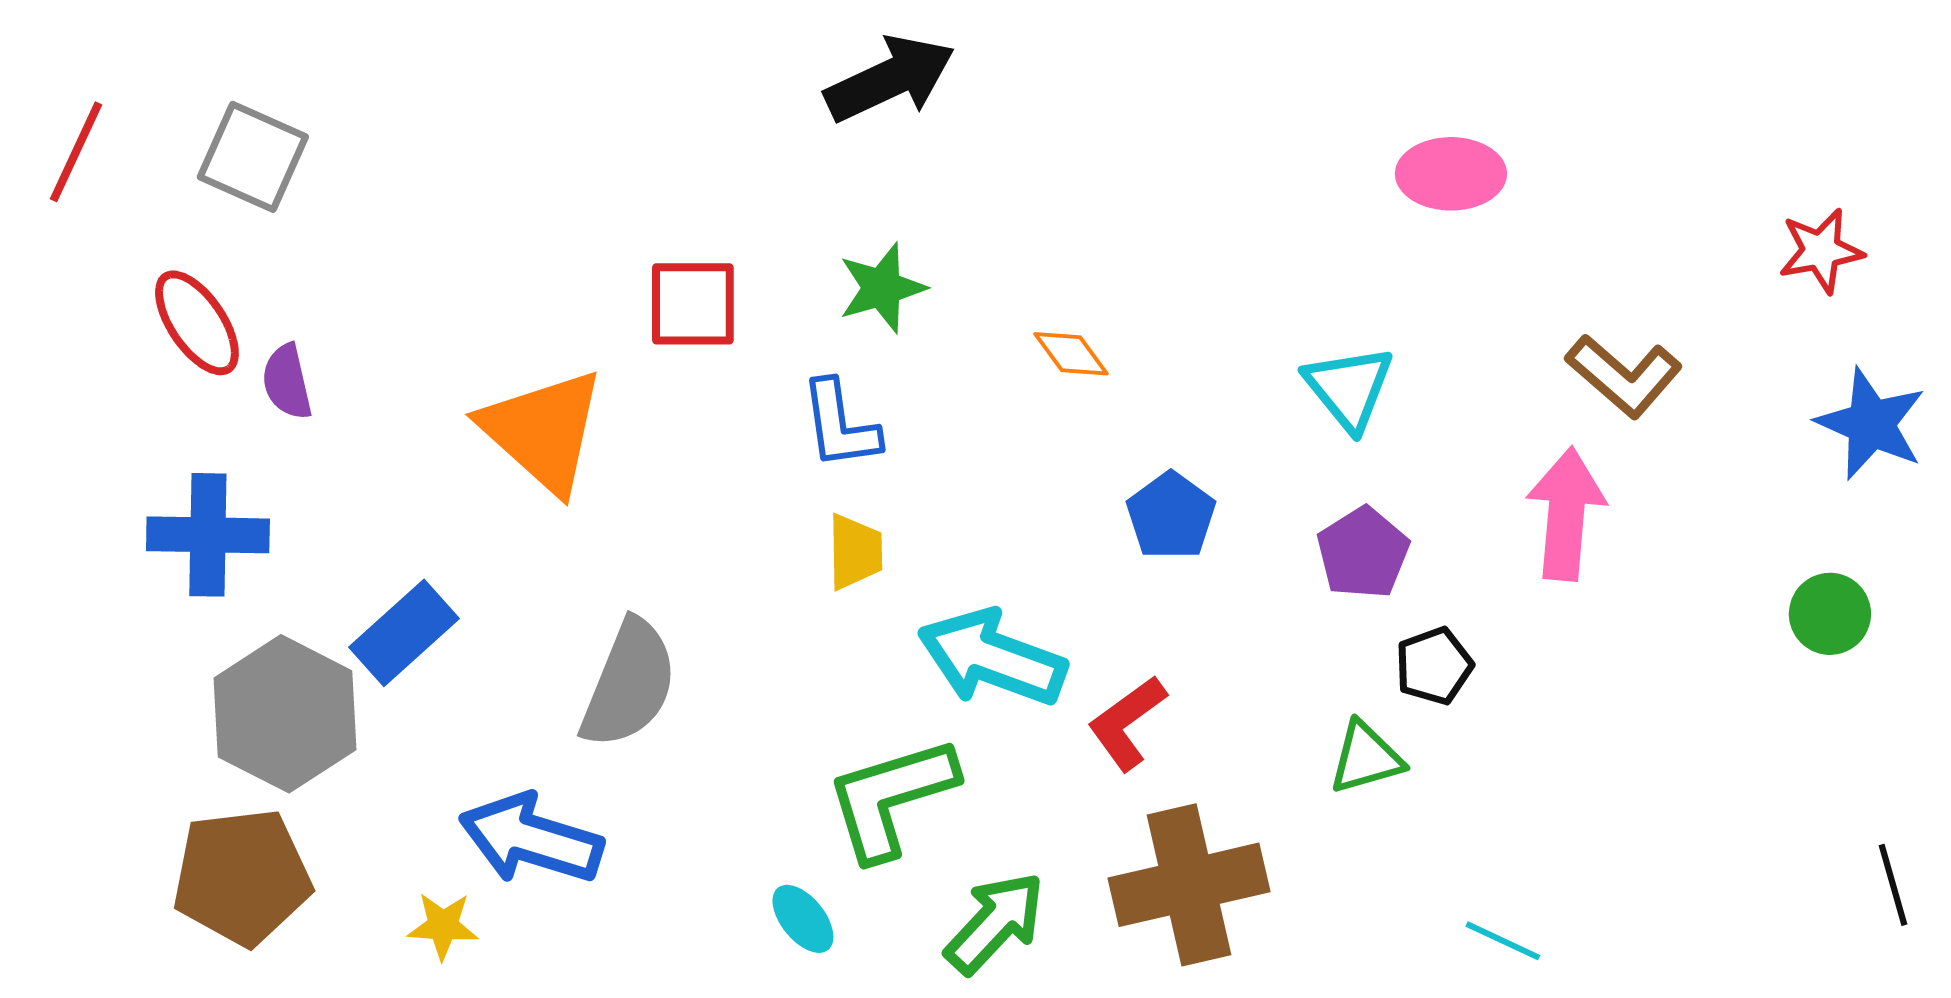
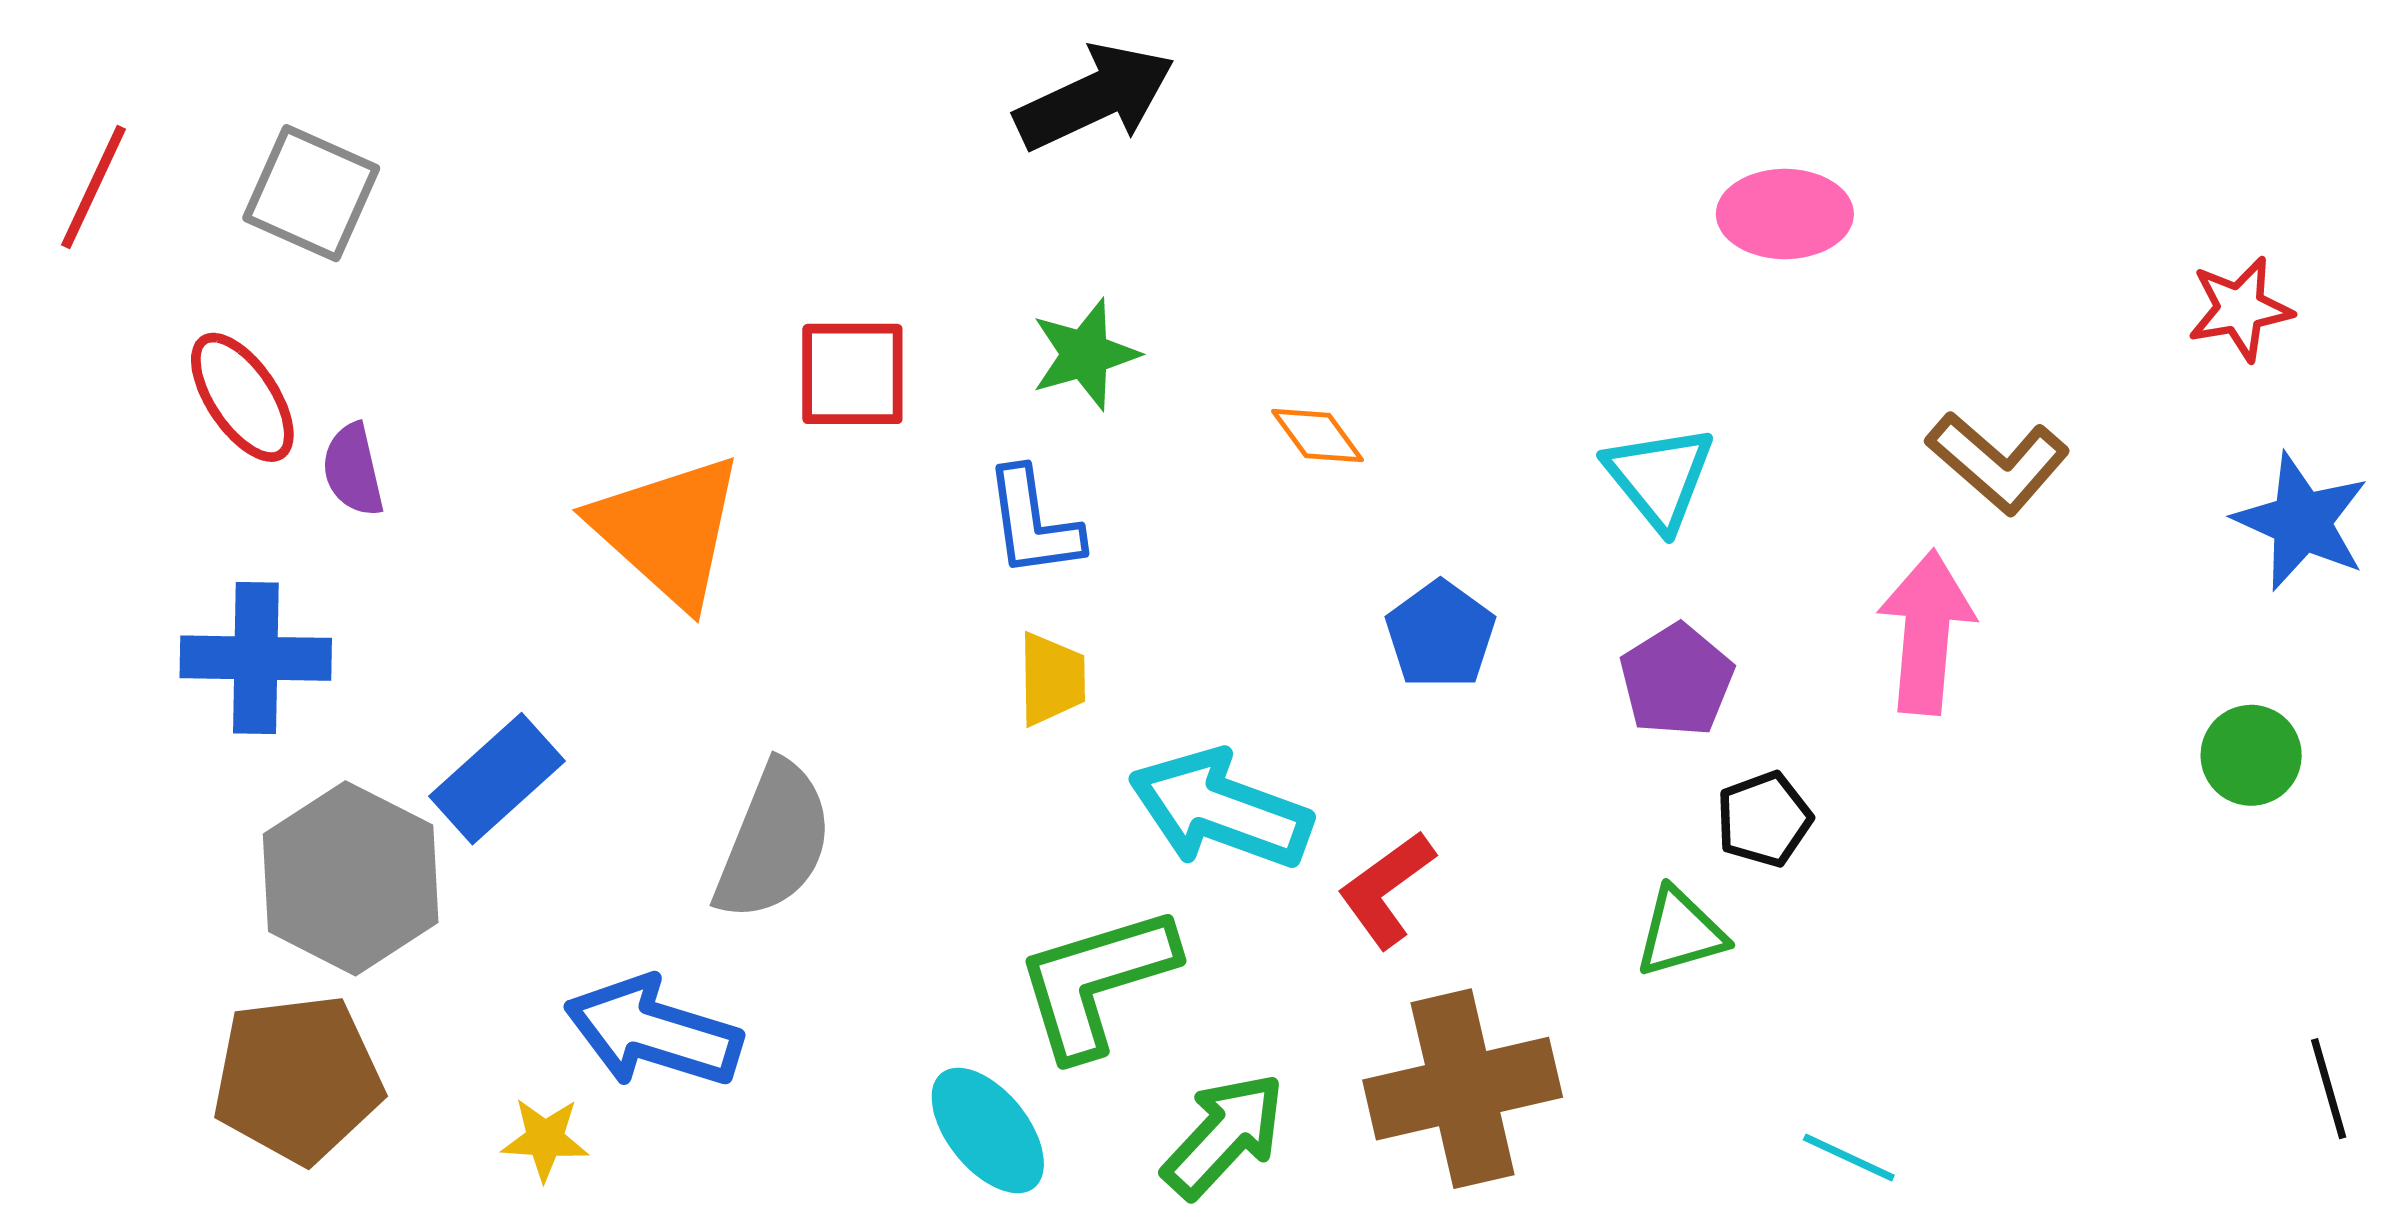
cyan ellipse: (803, 919) -> (988, 1130), size x1.5

